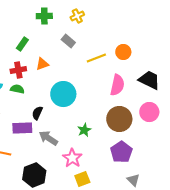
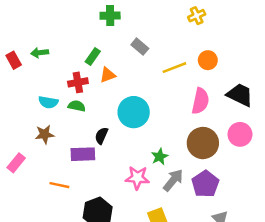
yellow cross: (77, 16) -> (197, 16), moved
green rectangle: (22, 44) -> (93, 56), moved
gray arrow: (48, 138) -> (173, 180), moved, turned 96
pink star: (72, 158) -> (137, 178), moved, turned -30

